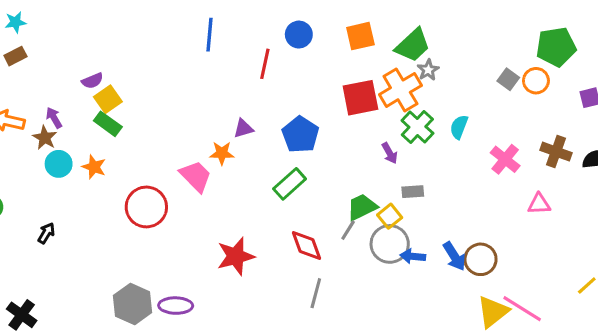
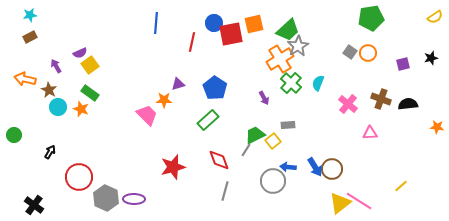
green pentagon: (556, 47) -> (371, 18), moved
gray star: (428, 70) -> (298, 46), size x1.5
red square: (360, 98) -> (231, 34), moved
purple arrow: (54, 118) -> (56, 66), moved
green rectangle: (108, 124) -> (90, 93), moved
purple arrow: (390, 153) -> (264, 98), moved
red circle: (146, 207) -> (79, 177), moved
gray circle: (390, 244) -> (273, 181), moved

